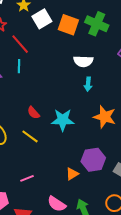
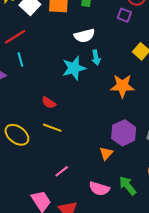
red line: (20, 44) -> (15, 37), turned -65
cyan star: (63, 120) -> (74, 68), moved

